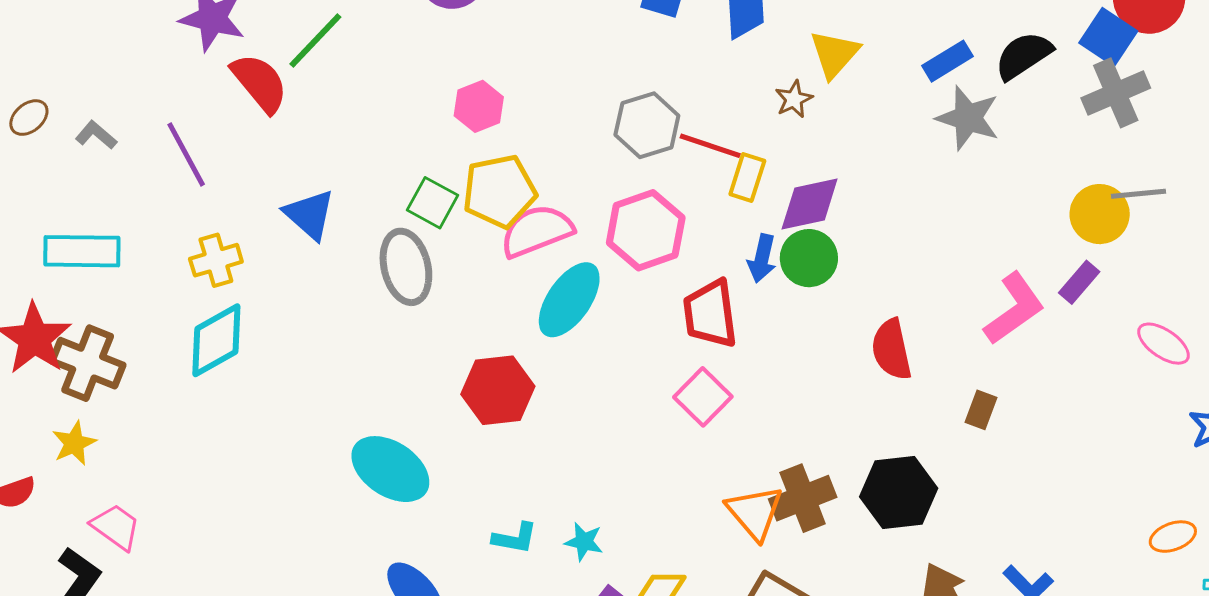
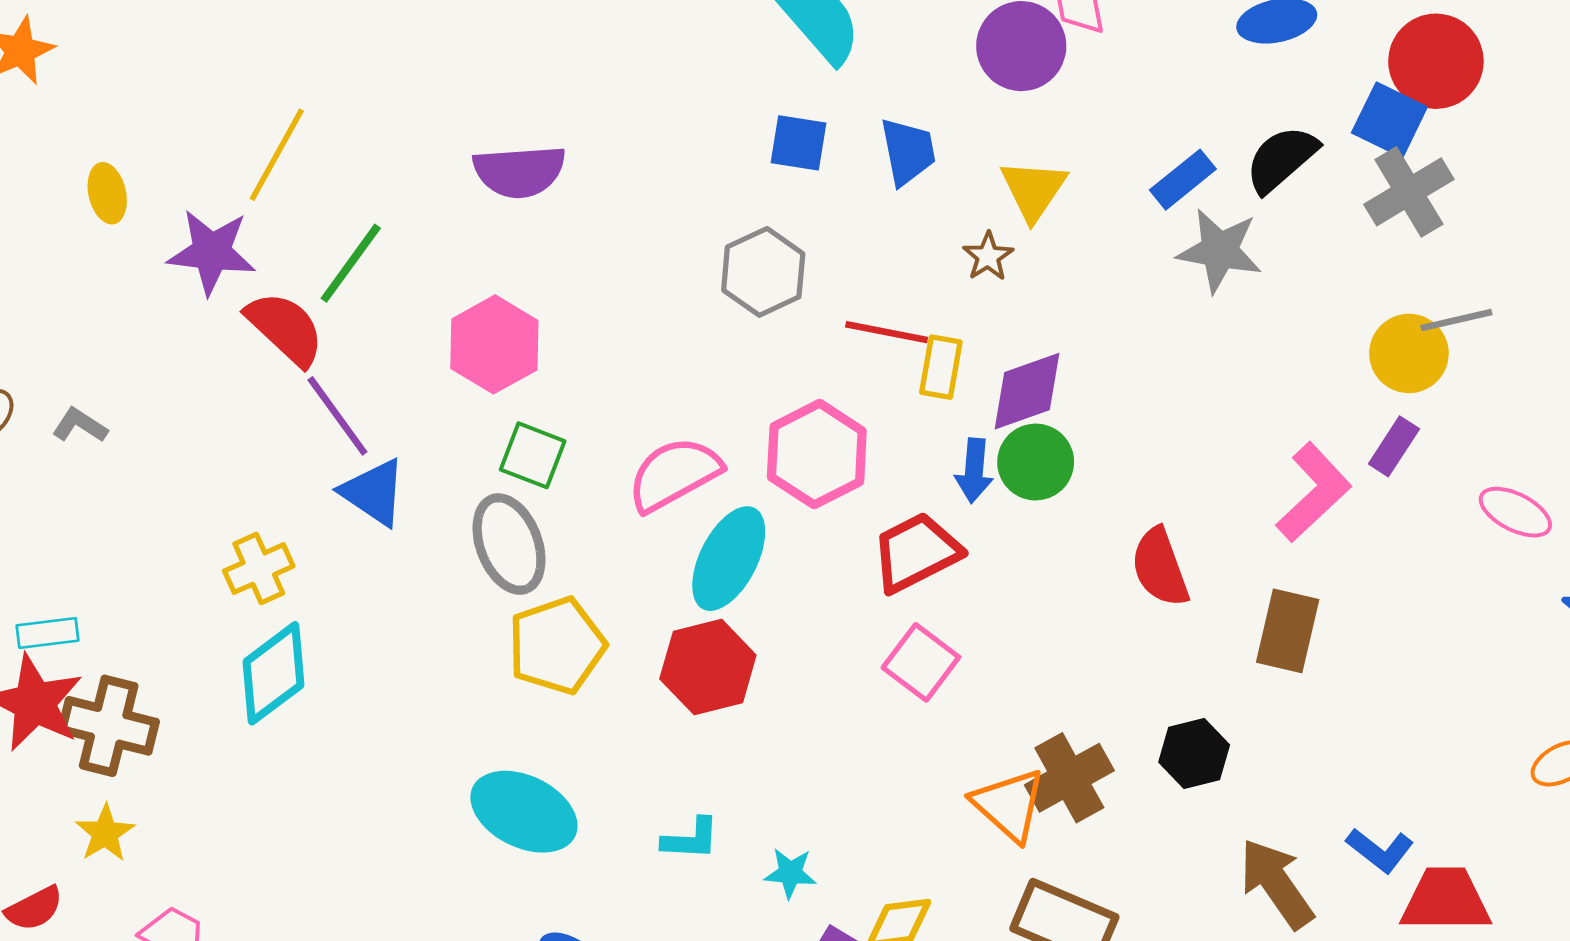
pink hexagon: (479, 106) -> (494, 344), moved, size x1.4
gray hexagon: (647, 125) -> (763, 272), moved
purple line: (186, 154) -> (337, 416), moved
yellow pentagon: (499, 191) -> (557, 645), moved
cyan rectangle: (82, 251) -> (47, 633), moved, size x0.6
red trapezoid: (710, 314) -> (916, 552), turned 78
red hexagon: (498, 390) -> (708, 667), moved
brown rectangle: (981, 410) -> (1288, 631), size x1.6
black hexagon: (899, 492) -> (1194, 754), size x0.7
cyan L-shape: (515, 538) -> (691, 839), moved

